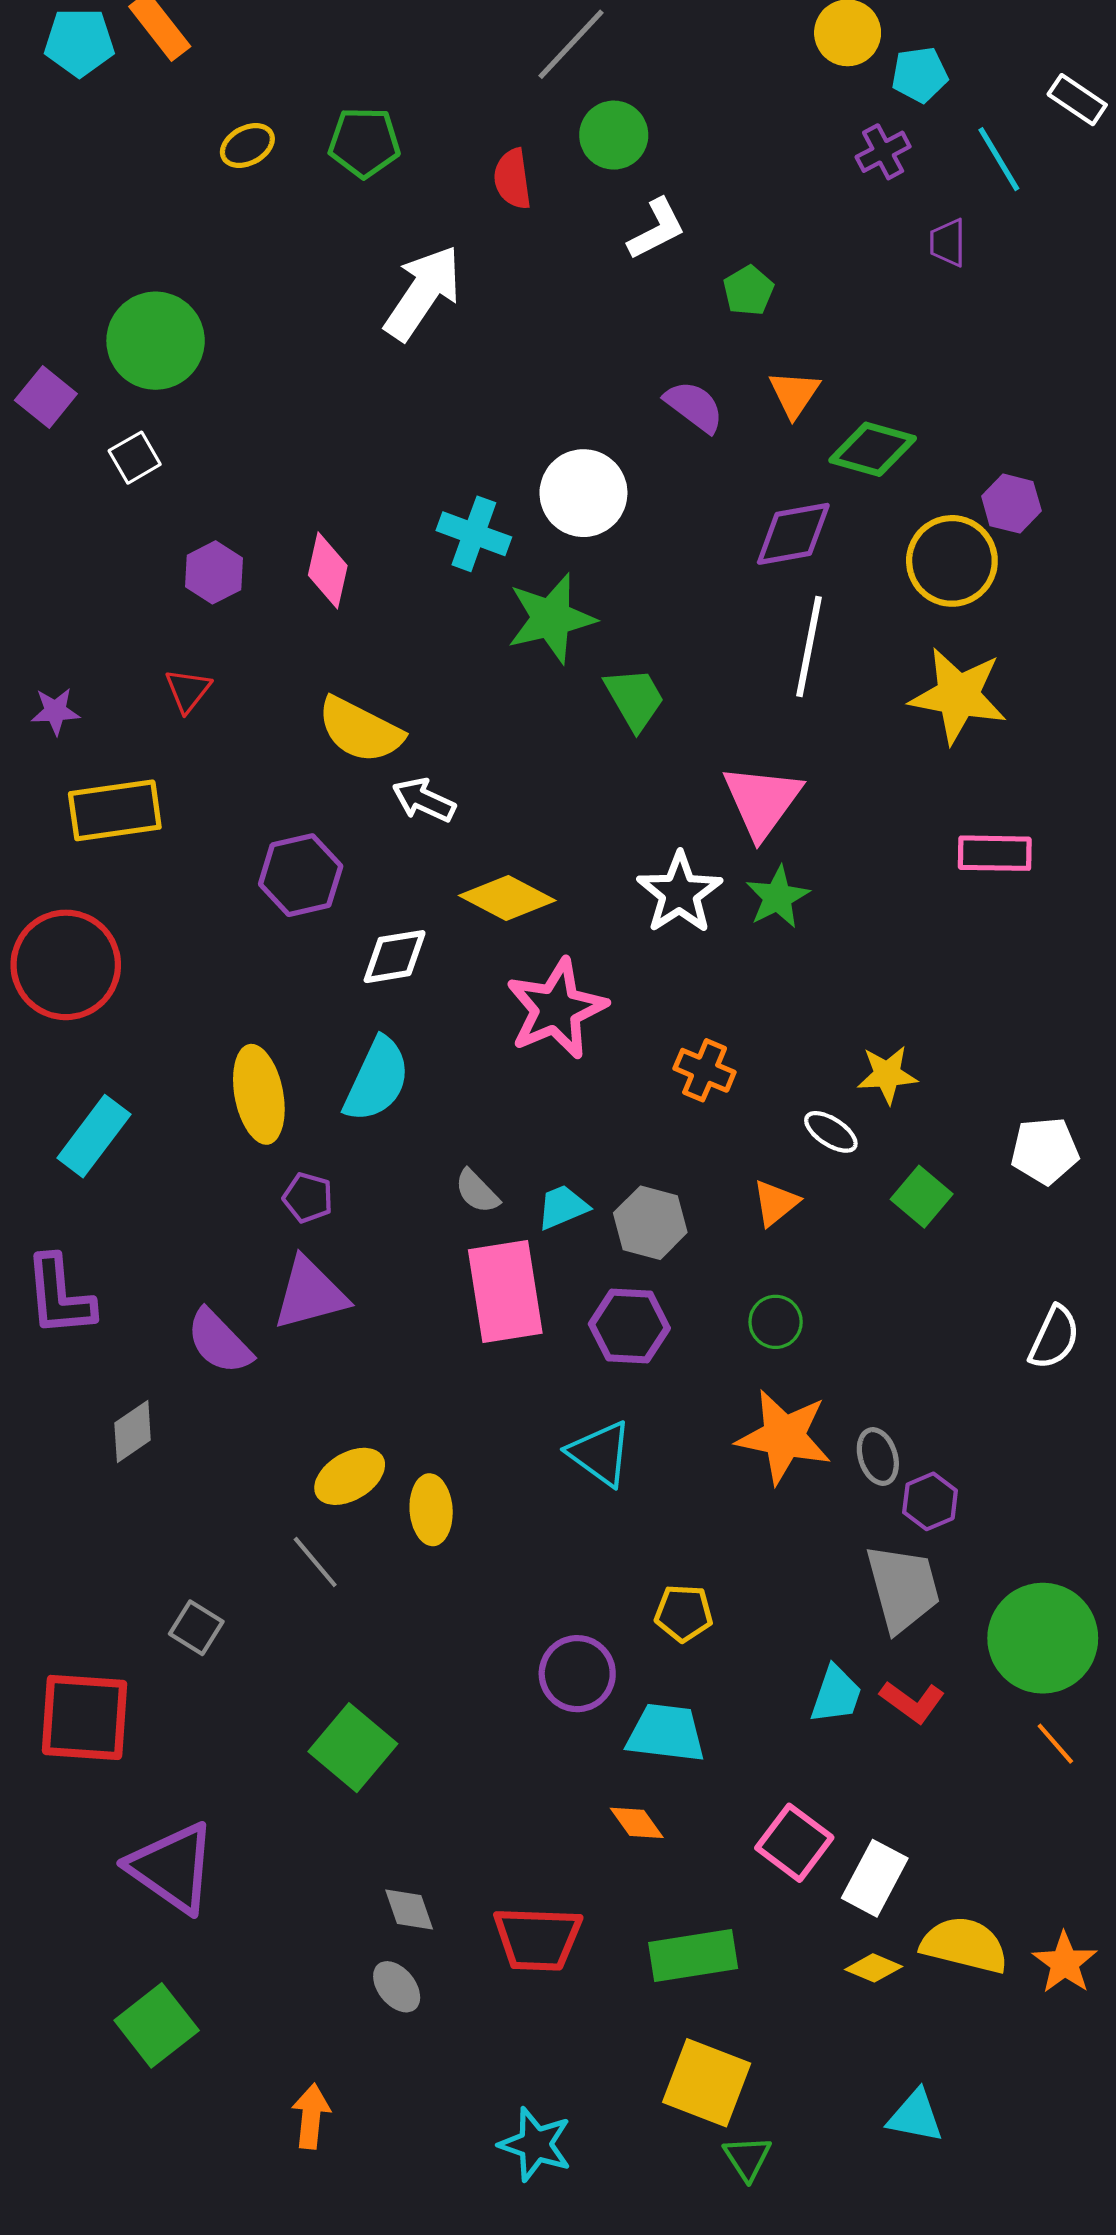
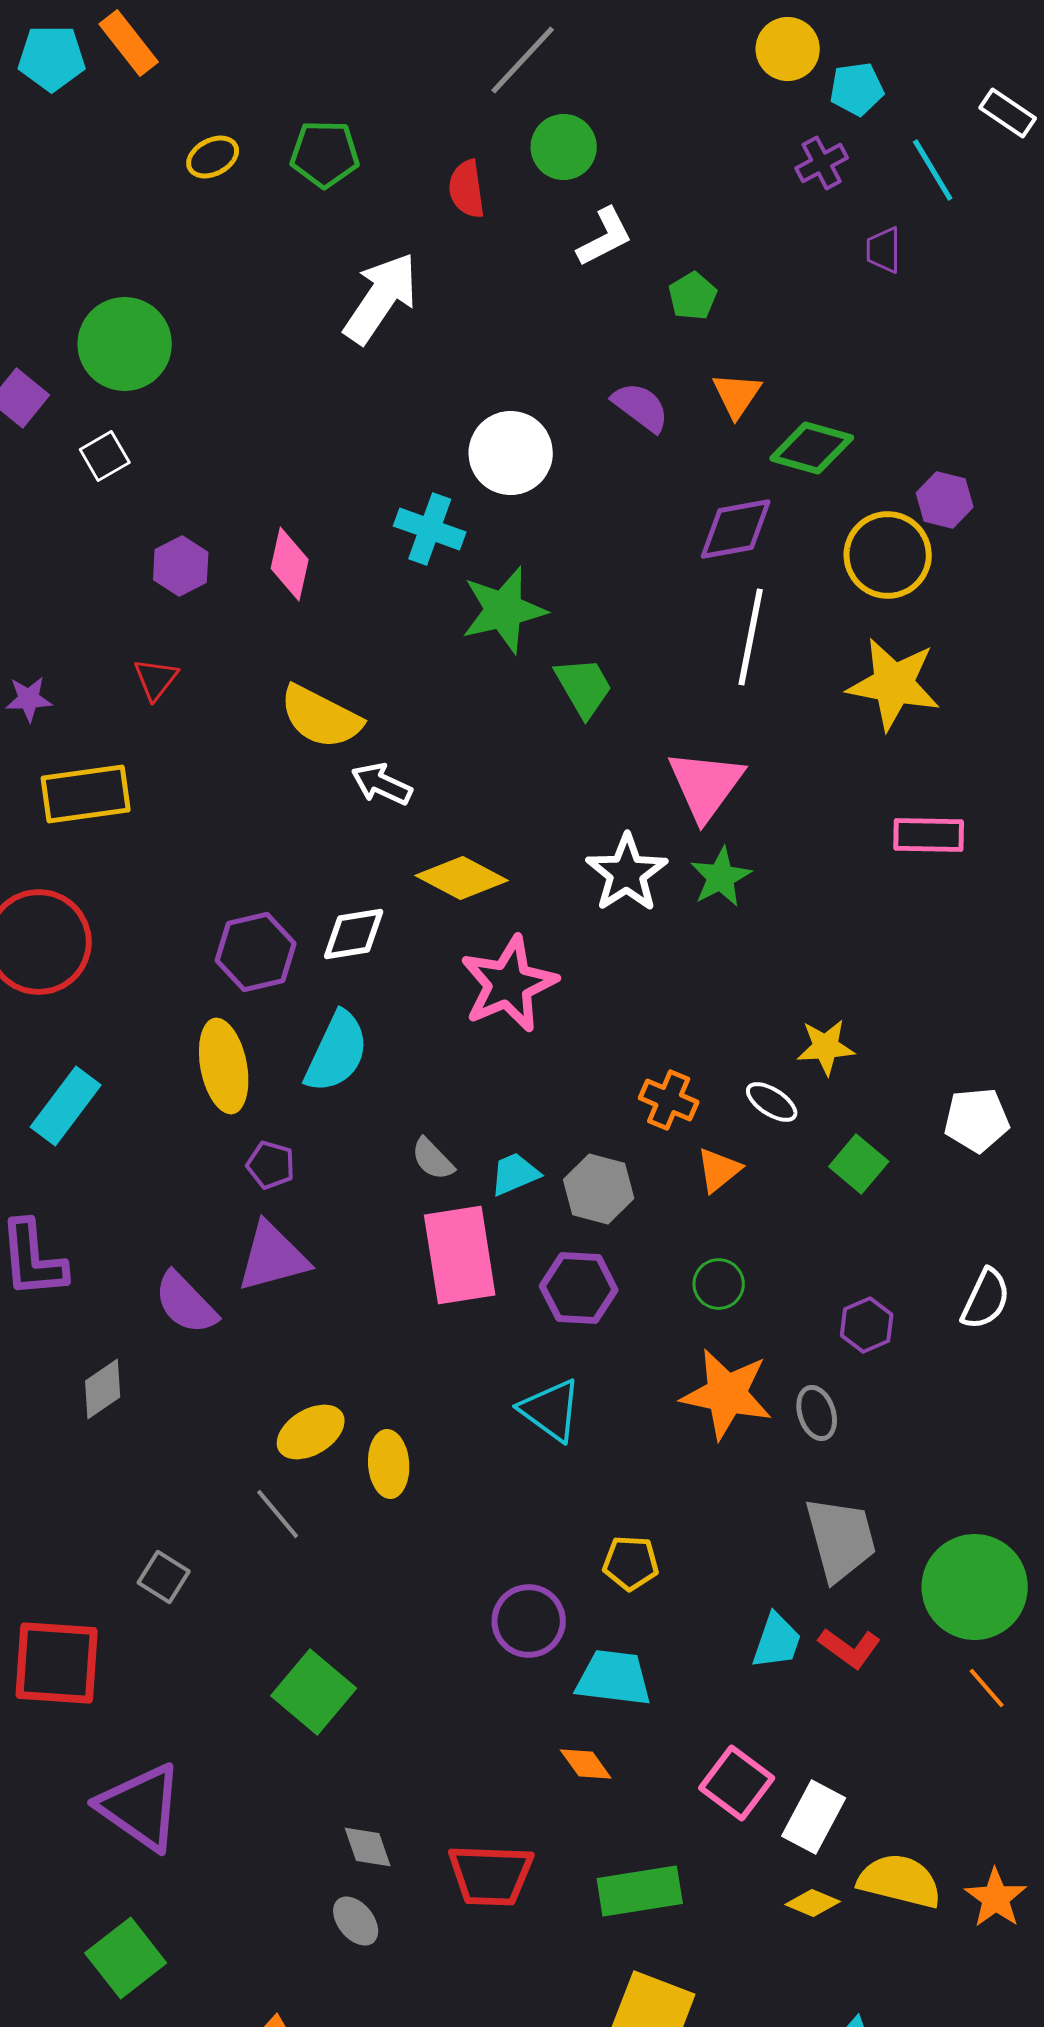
white circle: (583, 493) -> (511, 453), moved
purple hexagon: (301, 875) -> (256, 952), moved
orange cross: (705, 1070) -> (669, 1100), moved
purple hexagon: (930, 1501) -> (867, 1325), moved

